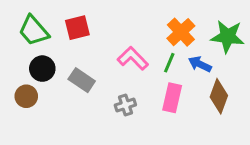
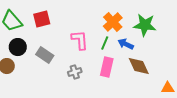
pink L-shape: (133, 58) -> (80, 40), turned 40
brown diamond: (219, 96) -> (139, 66), turned -45

